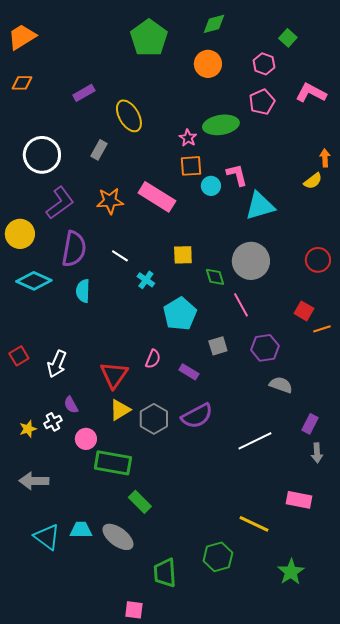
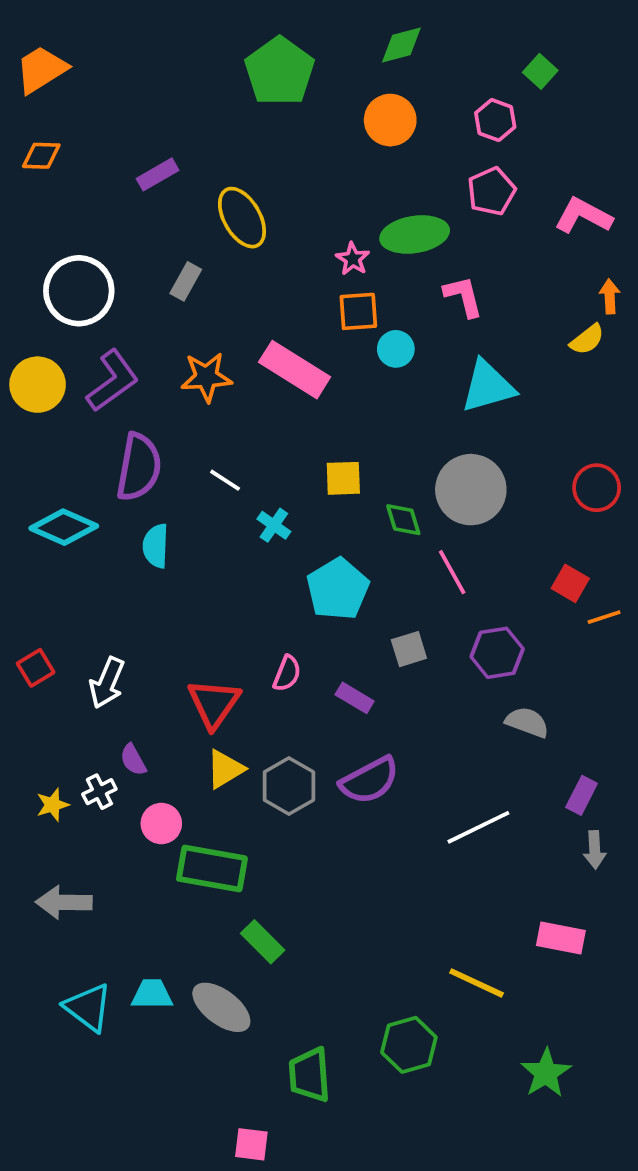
pink L-shape: (311, 93) -> (583, 216), moved
pink L-shape: (237, 175) -> (463, 296), moved
yellow circle: (20, 234) -> (38, 385), moved

